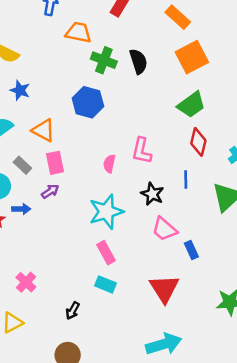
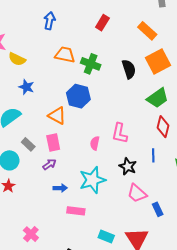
orange trapezoid: (78, 32) -> (65, 55), moved
black semicircle: (138, 61) -> (129, 69), moved
orange triangle: (43, 130) -> (57, 116), moved
blue arrow: (21, 209) -> (60, 188), moved
pink rectangle: (106, 253) -> (76, 211), moved, turned -54
cyan rectangle: (106, 284) -> (106, 237), moved

